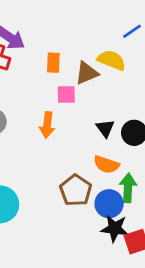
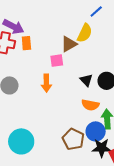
yellow semicircle: (111, 60) -> (85, 33), turned 102
orange rectangle: (53, 63) -> (26, 43), moved
brown pentagon: (76, 190) -> (73, 139), moved

